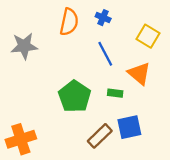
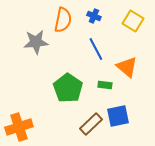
yellow square: (148, 36) -> (133, 21), moved
gray star: (24, 46) -> (36, 42), moved

